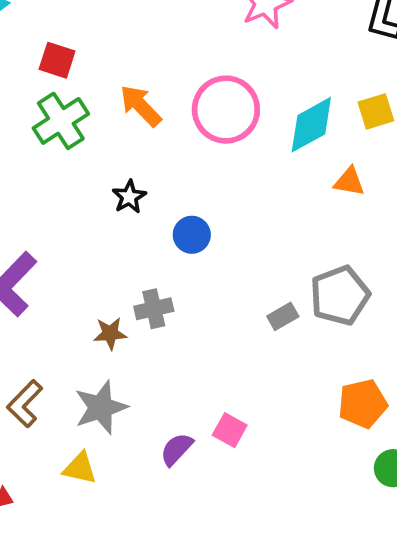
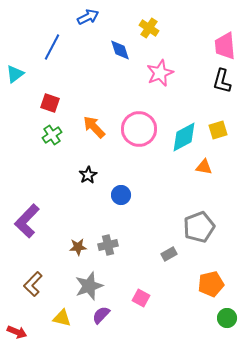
green cross: (61, 121) -> (52, 135), size x0.7
gray cross: (154, 309) -> (108, 245), moved
gray rectangle: (283, 316) -> (169, 254), moved
gray star: (101, 407) -> (89, 286), moved
purple semicircle: (177, 449) -> (101, 315), moved

